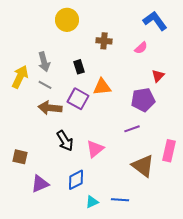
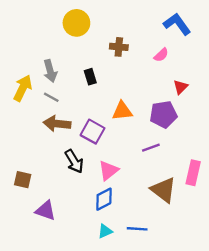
orange triangle: (102, 87) -> (122, 111), moved
purple square: (78, 99) -> (92, 132), moved
blue diamond: (76, 180) -> (104, 199), moved
purple triangle: (40, 184) -> (46, 211), turned 42

